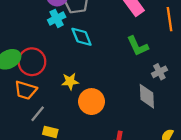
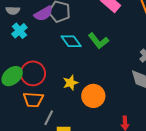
cyan cross: (57, 18) -> (19, 31), moved
green L-shape: (138, 46) -> (98, 41), moved

